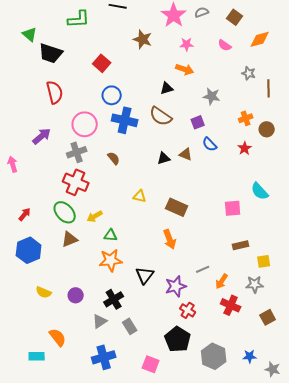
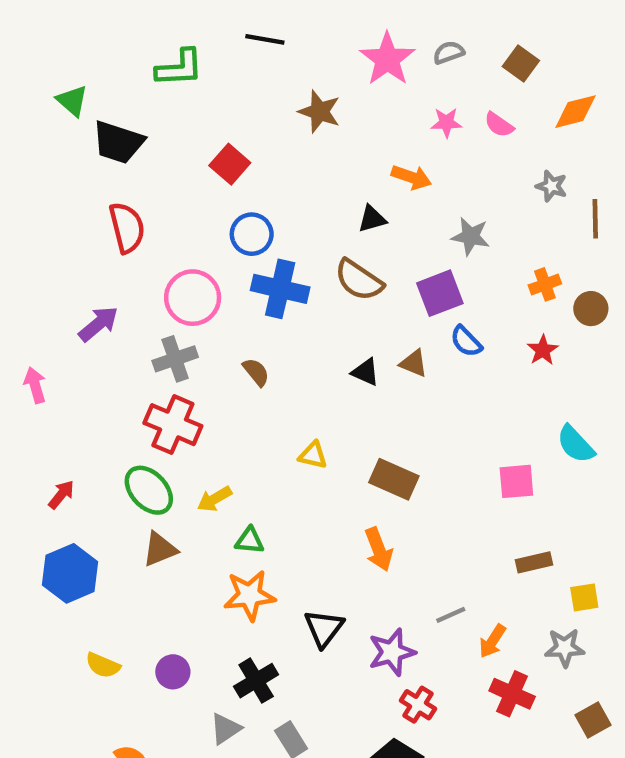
pink star: (187, 44) -> (446, 123), moved
purple square: (198, 122) -> (440, 293), size x1.5
black triangle: (164, 158) -> (365, 372), turned 40

